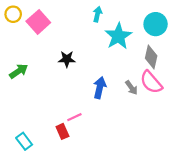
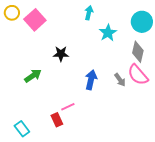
cyan star: (118, 36) -> (108, 33), size x0.7
green arrow: (19, 71) -> (33, 76), moved

